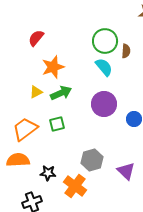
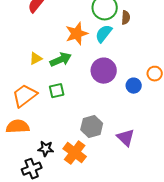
orange star: (53, 67) -> (77, 34), moved
cyan semicircle: (104, 67) -> (104, 34), turned -102
black star: (48, 173) -> (46, 149), moved

